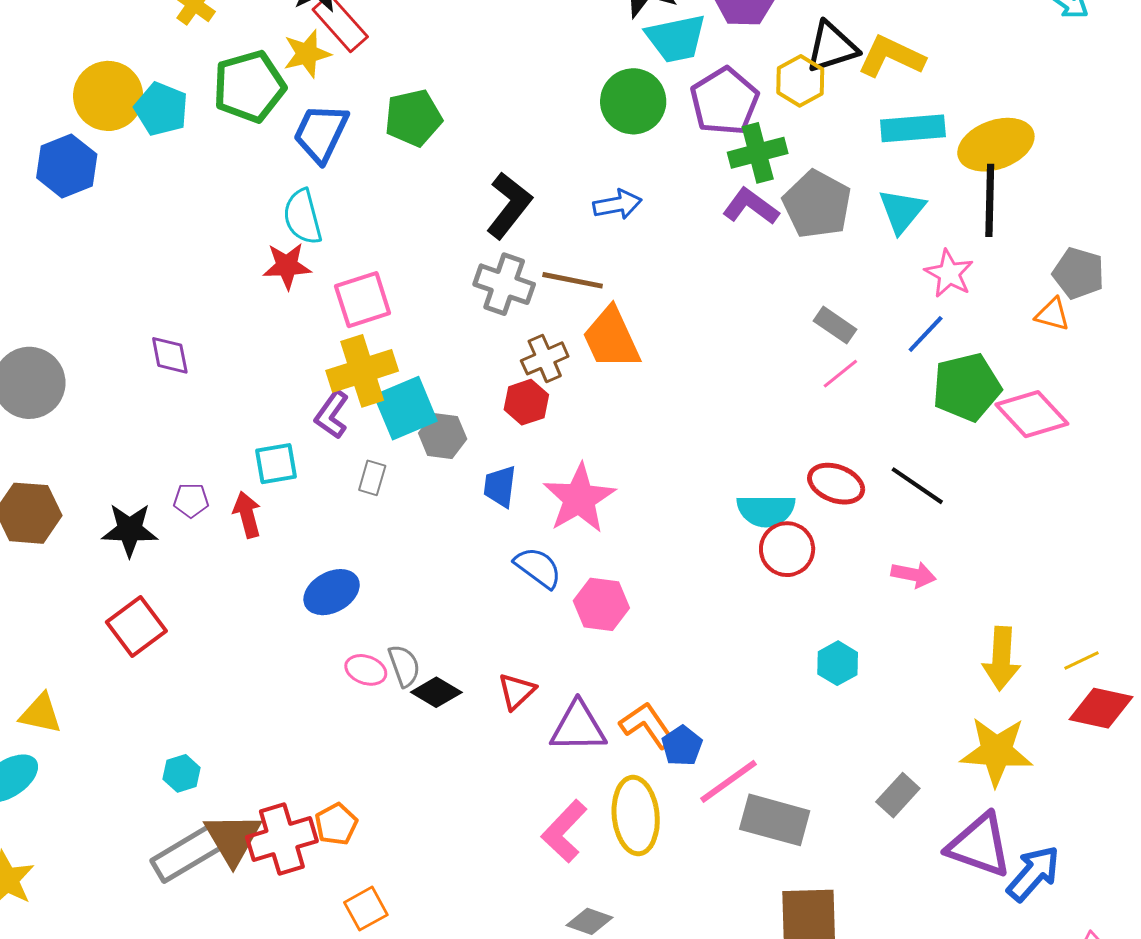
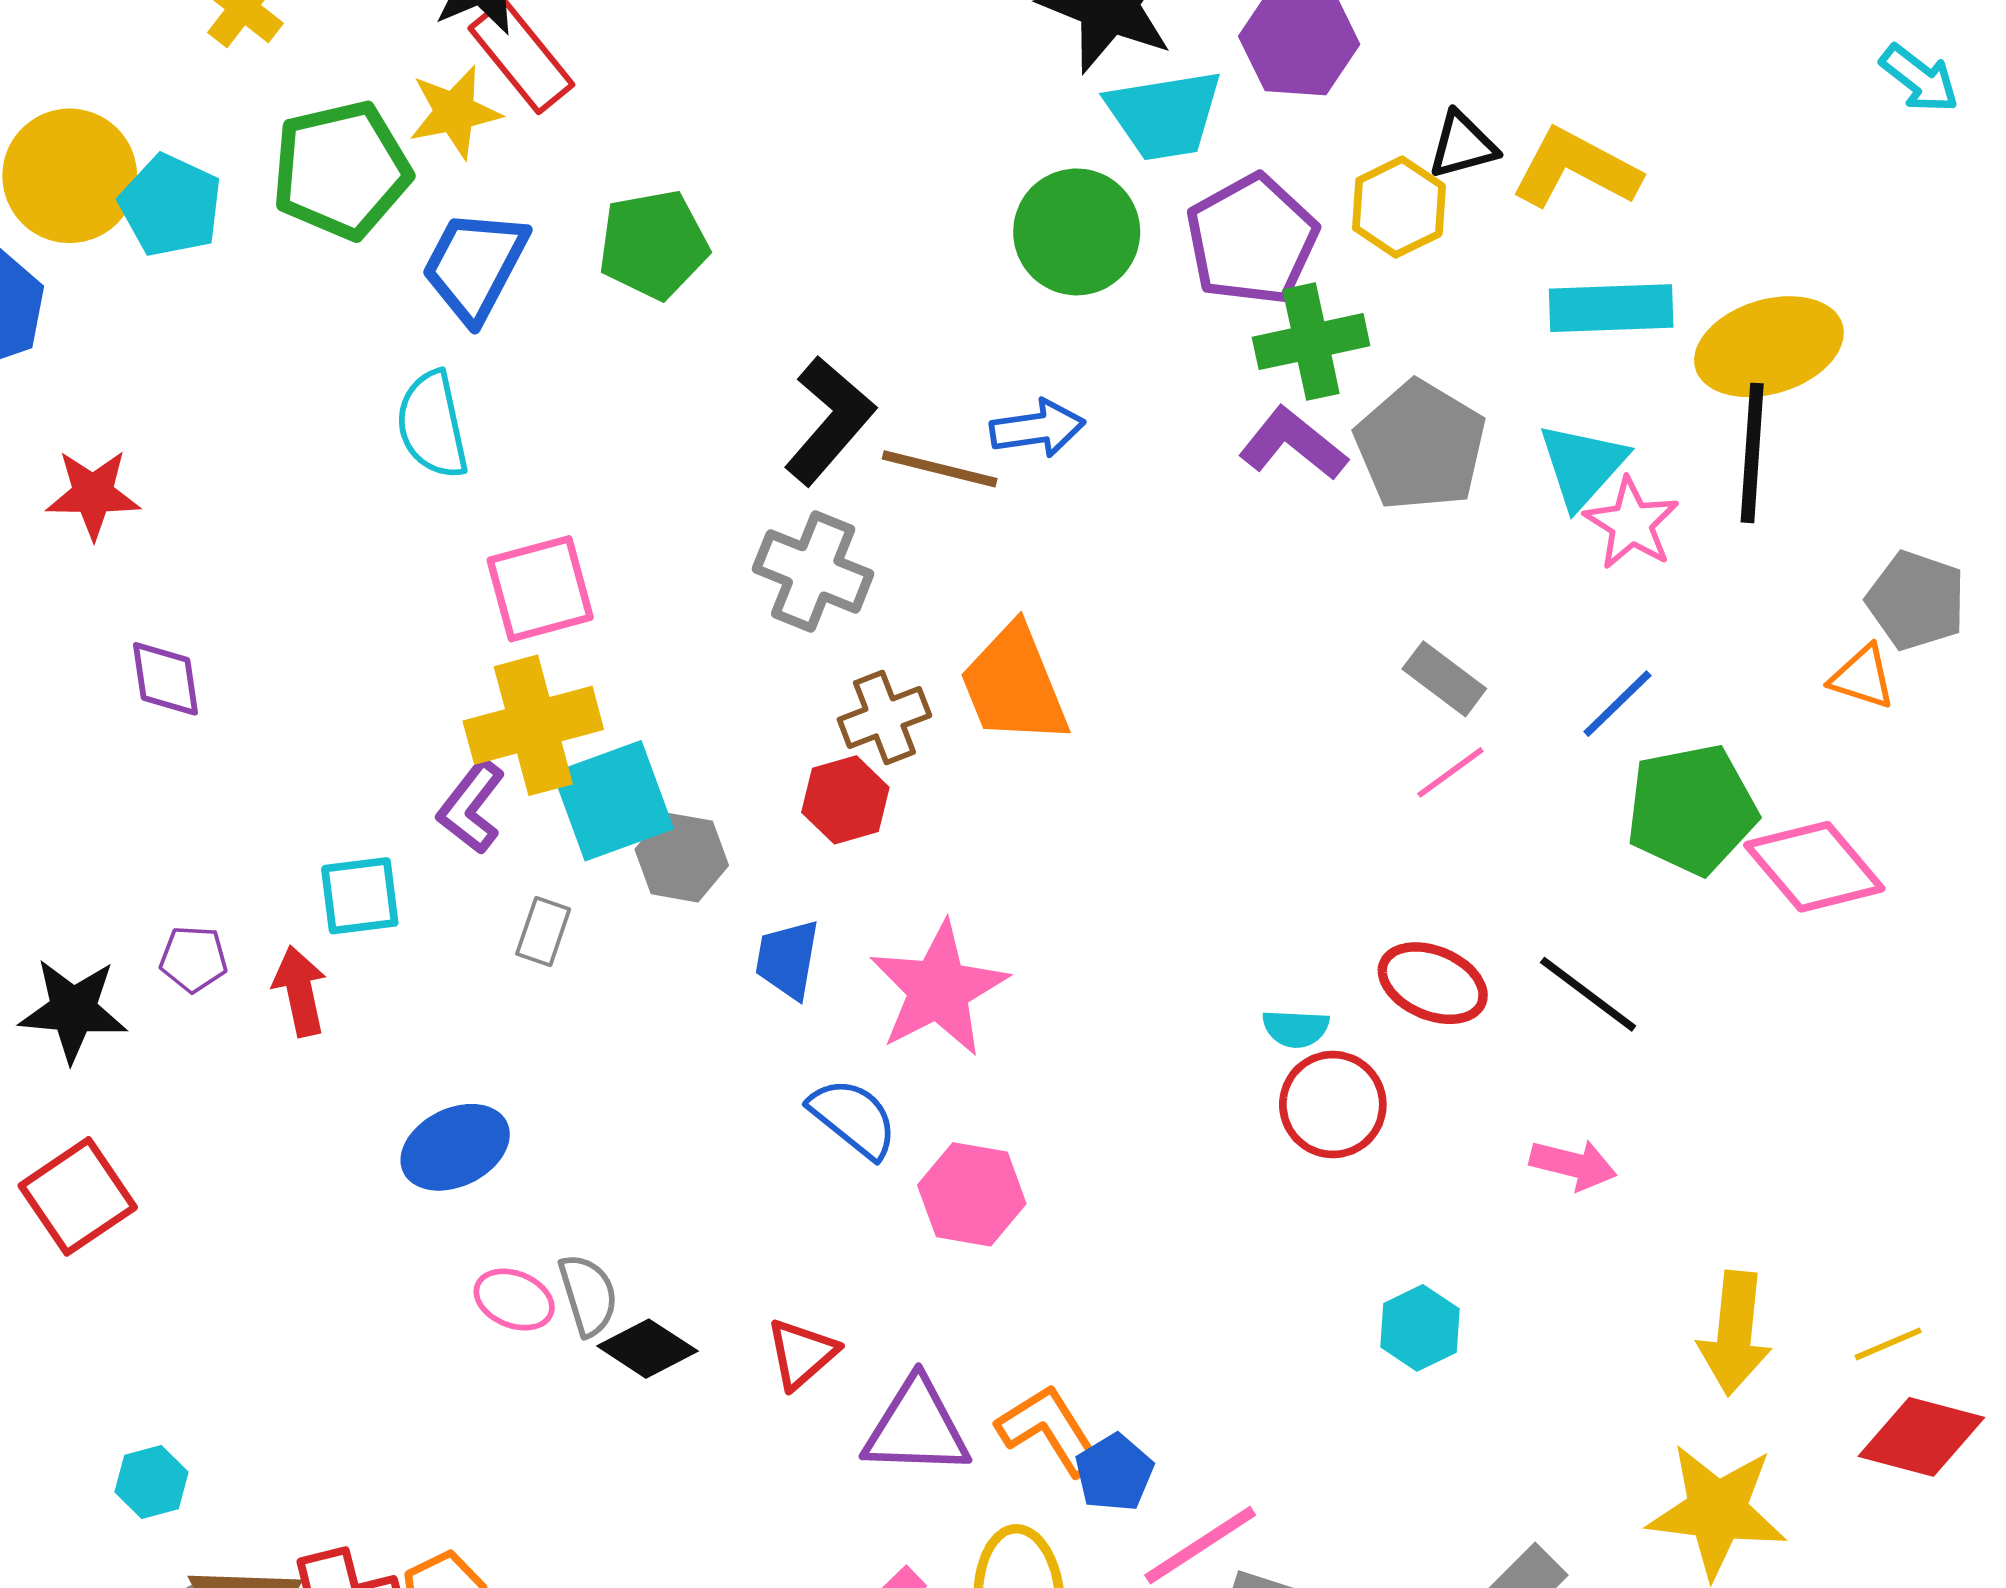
black triangle: (832, 47) -> (1463, 145), size x0.7
red star: (287, 266) -> (93, 494), moved
pink star: (949, 274) -> (1631, 523), moved
brown line: (573, 280) -> (940, 469), moved
cyan semicircle: (766, 510) -> (1296, 1028), size x0.6

